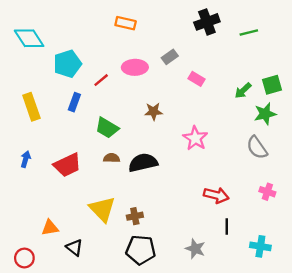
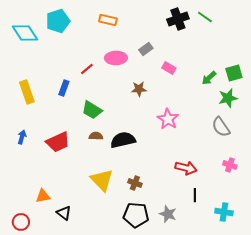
green line: (249, 32) -> (205, 17), moved, turned 49
cyan pentagon: (67, 64) -> (58, 21), moved
brown star: (153, 112) -> (139, 89), moved
yellow triangle: (102, 209) -> (102, 180), moved
brown cross: (135, 216) -> (135, 183), moved, turned 32
black pentagon: (141, 250) -> (136, 215), moved

